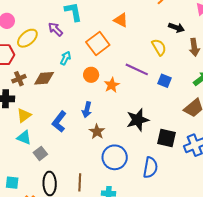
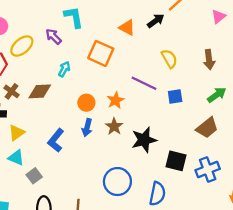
black arrow: (176, 28) -> (156, 21), moved, turned -56
orange square: (98, 44) -> (101, 53), turned -30
orange circle: (91, 75) -> (86, 103), moved
brown cross: (19, 79) -> (11, 91), turned -32
blue square: (165, 81) -> (175, 96), turned -32
brown star: (97, 132) -> (114, 126), moved

